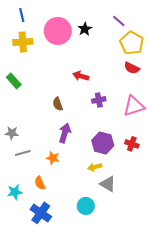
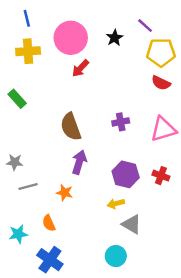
black star: (85, 29) -> (115, 38), moved
yellow pentagon: (132, 43) -> (161, 52), turned -30
red arrow: (81, 76) -> (80, 68), moved, turned -63
brown semicircle: (58, 104) -> (71, 127), size x1.6
cyan circle: (86, 206) -> (116, 256), moved

